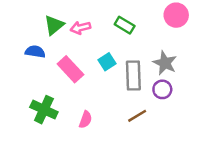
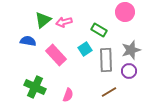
pink circle: (176, 15) -> (125, 12), moved
green rectangle: (125, 25) -> (99, 30), moved
gray star: (165, 63) -> (131, 50), turned 30

